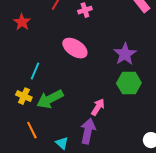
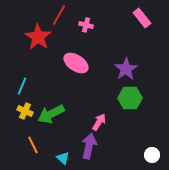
pink cross: (85, 10) -> (86, 25), turned 32
red star: (22, 22) -> (38, 37), moved, size x1.5
cyan line: (35, 71) -> (22, 86), moved

